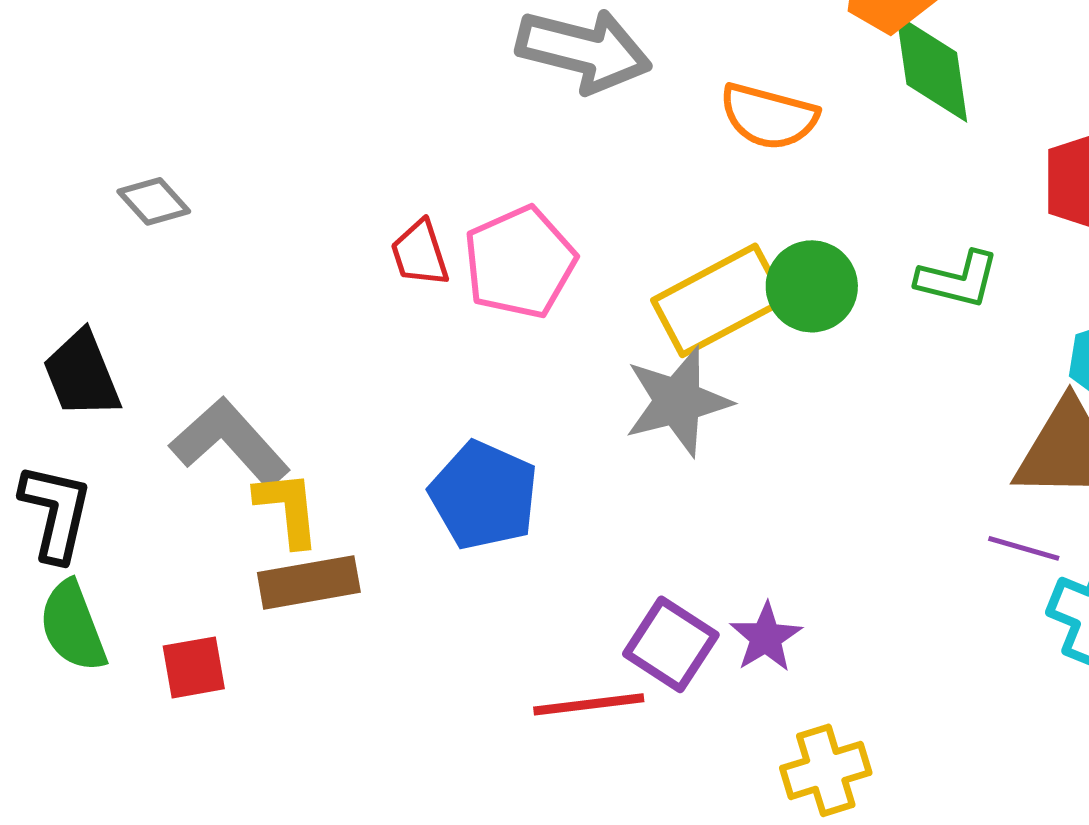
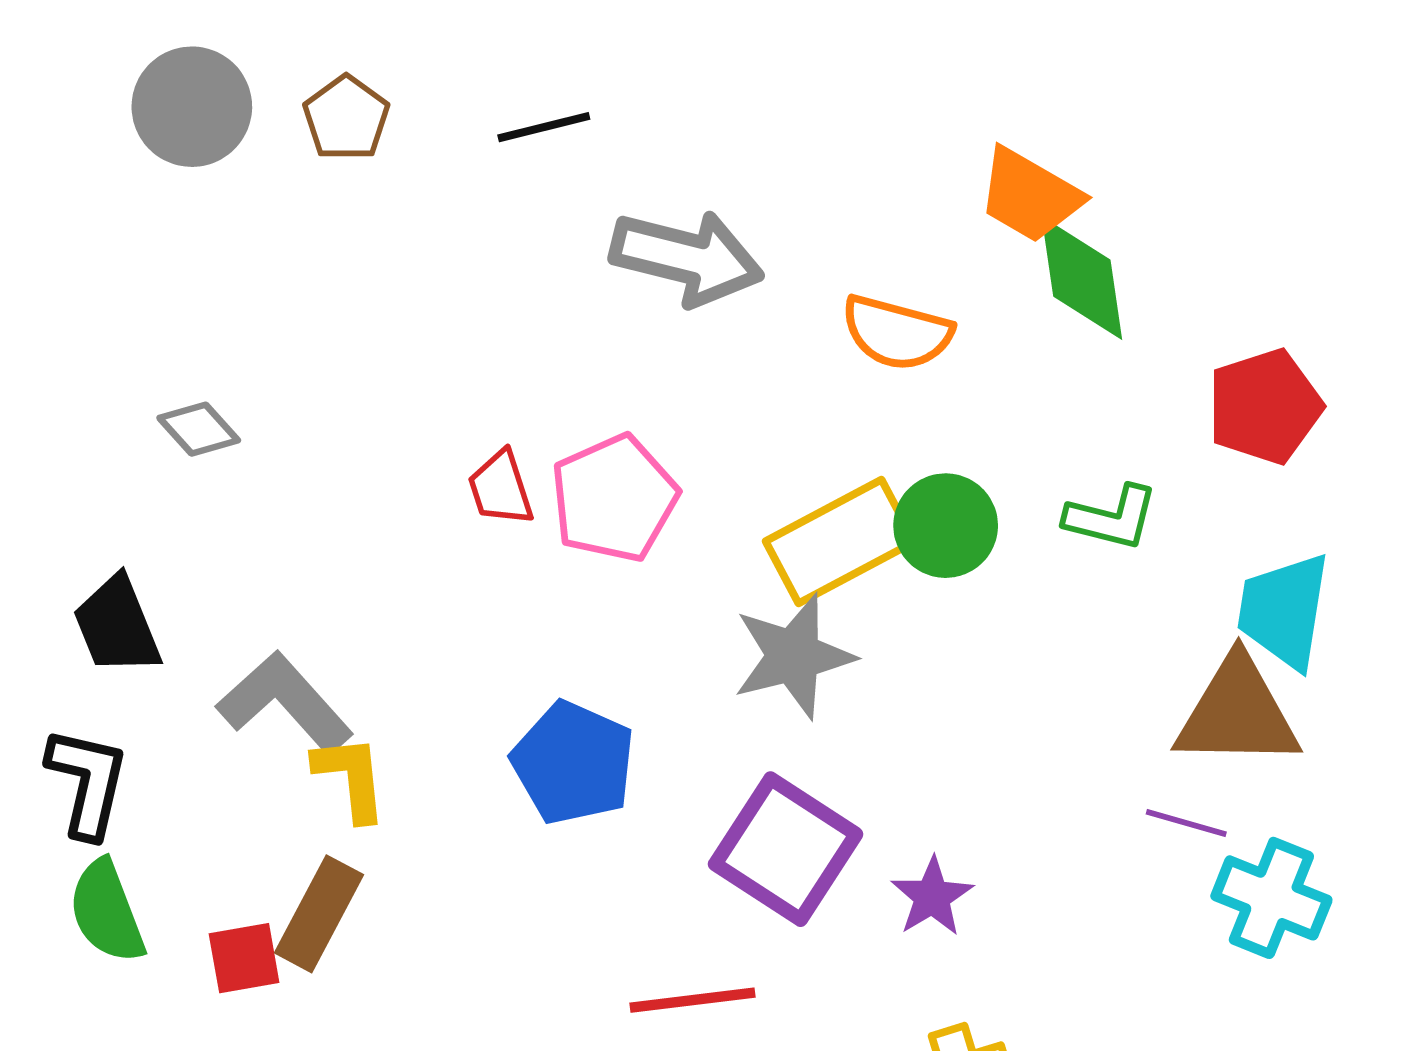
brown rectangle: (309, 582) -> (319, 914), moved, turned -52
purple star: (766, 637) -> (932, 897), moved
purple square: (671, 644) -> (786, 849), moved, size x1.4

